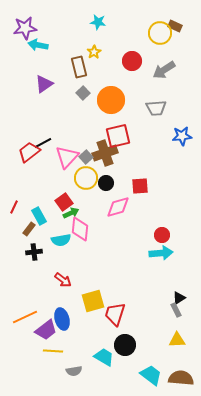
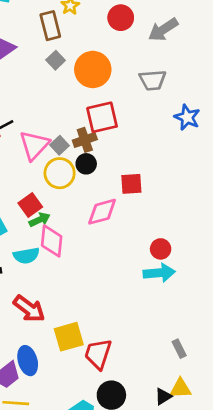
blue star: (182, 136) -> (187, 117), turned 30
brown cross: (105, 153) -> (85, 140), size x0.7
black circle: (106, 183) -> (86, 164), moved
red arrow: (63, 280) -> (29, 309), size x1.4
black triangle: (179, 298) -> (163, 396), moved

